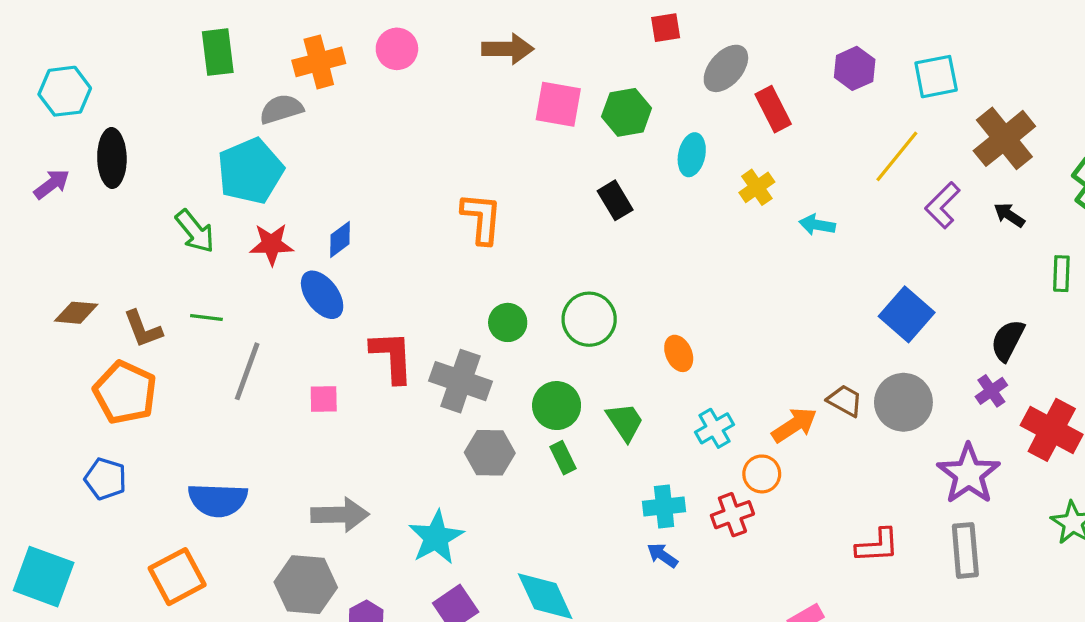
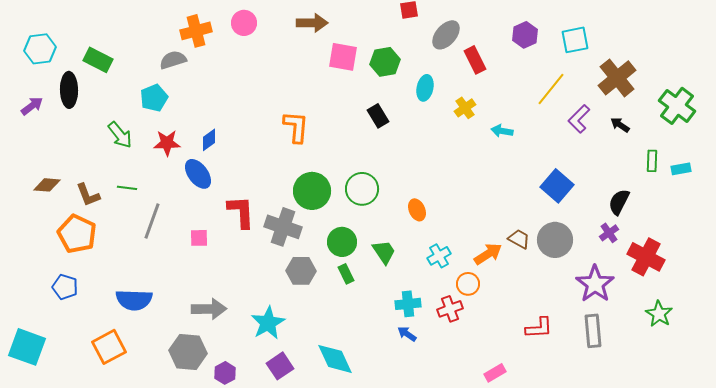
green rectangle: (218, 52) -> (98, 60), moved, turned -56
cyan pentagon: (250, 171) -> (154, 98), size x0.7
green circle: (508, 322) -> (312, 191), size x1.6

